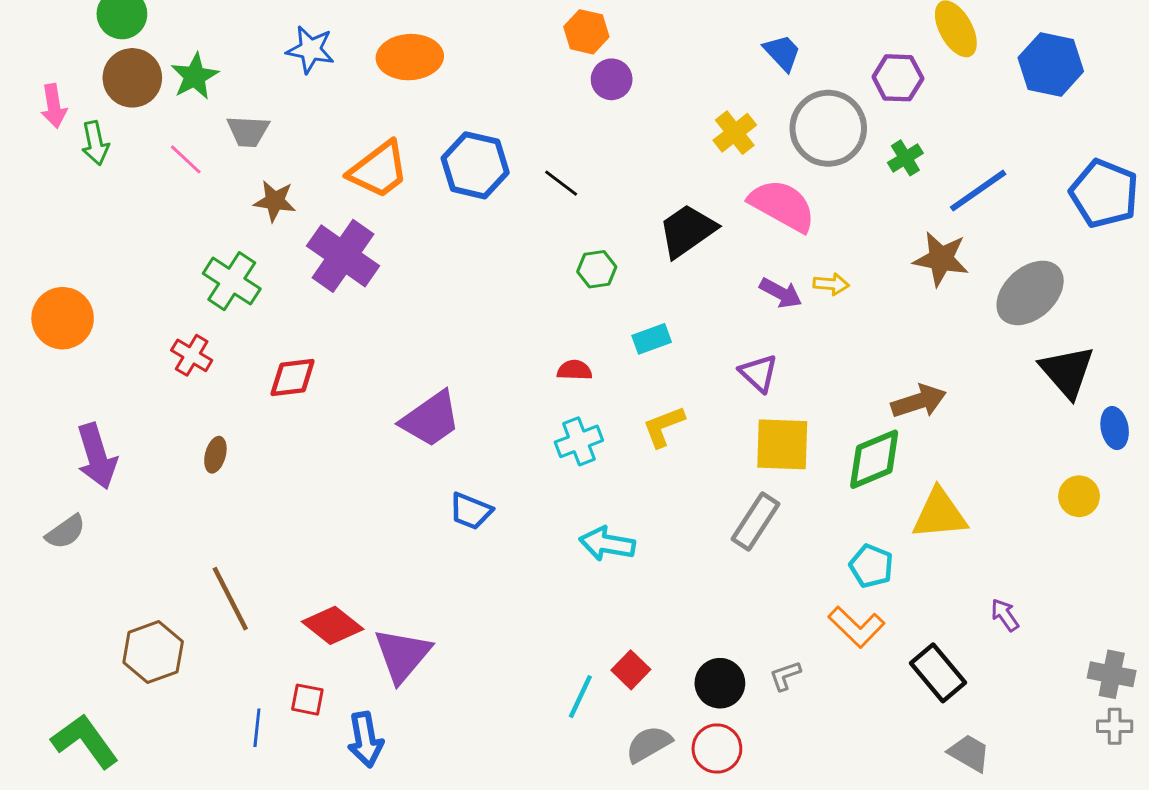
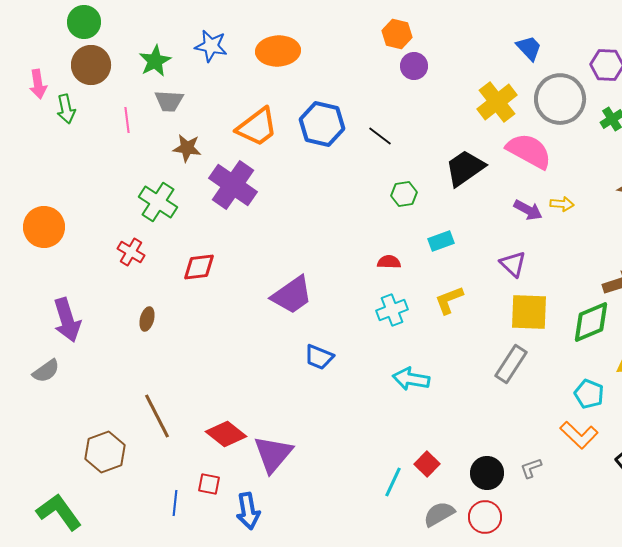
green star: (195, 76) -> (155, 61), moved
yellow cross: (735, 133) -> (497, 102), size x1.4
pink line: (186, 159) -> (127, 120), turned 40

